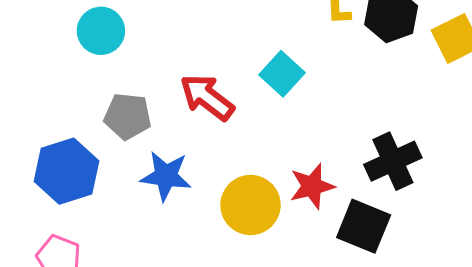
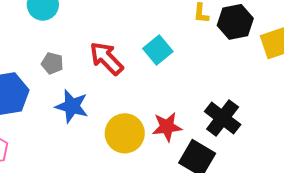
gray pentagon: (128, 116) -> (52, 63), size x0.7
black cross: (393, 161) -> (223, 118), turned -36

